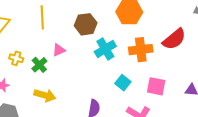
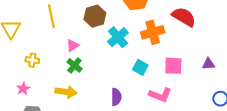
red semicircle: (174, 39) -> (184, 17), turned -100
green cross: (39, 65) -> (74, 65), moved

